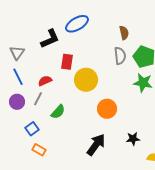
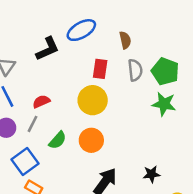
brown semicircle: (124, 33) -> (125, 40), moved
red rectangle: (67, 62) -> (100, 69), moved
orange circle: (107, 109) -> (91, 140), moved
blue square: (32, 129) -> (25, 162), size x1.5

